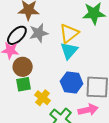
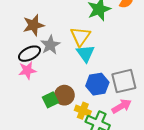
black ellipse: (17, 35) -> (30, 54), turned 35
brown circle: (23, 67) -> (64, 95), moved
yellow cross: (43, 98) -> (83, 111), moved

